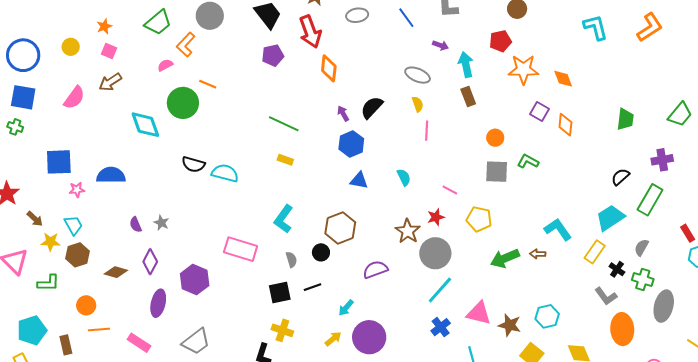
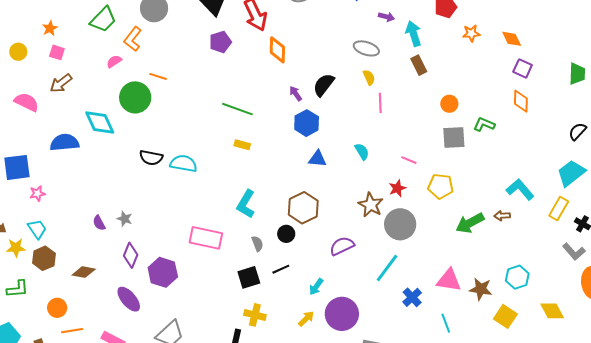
orange star: (523, 69) -> (471, 33), size x0.6
pink semicircle: (74, 98) -> (27, 102), turned -95
purple square: (539, 111) -> (523, 68), moved
orange diamond: (565, 125) -> (521, 101), moved
blue semicircle: (111, 175) -> (65, 142), moved
purple diamond: (150, 262) -> (131, 255), moved
cyan line: (440, 290) -> (387, 268), moved
purple ellipse: (158, 303) -> (129, 299), turned -48

